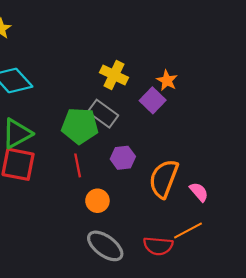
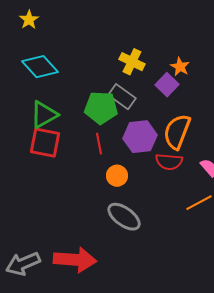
purple hexagon: (123, 158) -> (140, 137), size x1.5
orange semicircle: (164, 179) -> (177, 132), moved
red semicircle: (158, 246) -> (169, 162), moved

